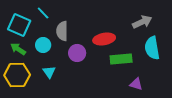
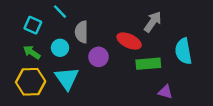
gray arrow: (142, 22) -> (153, 22), moved, turned -30
cyan square: (19, 25) -> (33, 25), size x0.7
red ellipse: (104, 39) -> (129, 41), turned 35
cyan triangle: (49, 72) -> (67, 78), size x1.6

